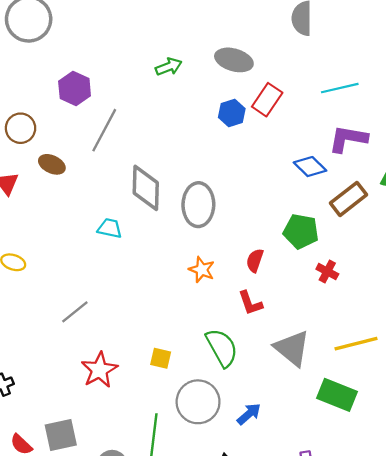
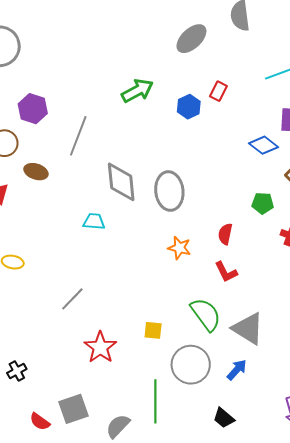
gray ellipse: (234, 60) -> (191, 39), moved, turned -52
green arrow: (169, 67) -> (137, 91), moved, size x1.4
purple hexagon: (75, 89) -> (33, 109), moved
red rectangle: (267, 100) -> (218, 91), size x0.7
green pentagon: (301, 231) -> (263, 203), size x0.7
gray triangle: (292, 348) -> (248, 329), moved

